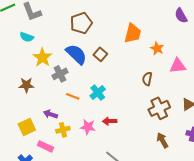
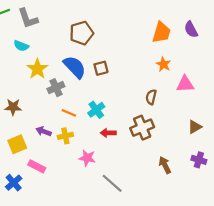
orange trapezoid: (133, 33) -> (161, 32), moved
brown square: (100, 54) -> (101, 68), turned 32
brown star: (26, 85) -> (13, 107), moved
brown cross: (159, 108) -> (142, 128), moved
red arrow: (110, 121) -> (108, 133), moved
pink star: (88, 127) -> (87, 158), moved
yellow cross: (63, 130) -> (65, 136), moved

